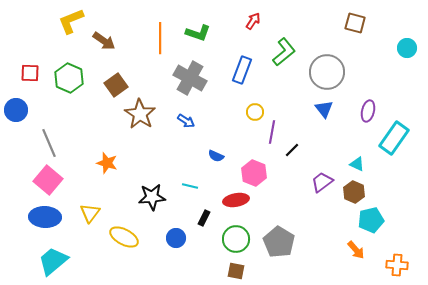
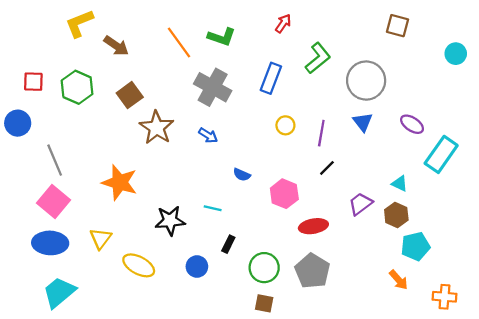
orange line: (160, 38) -> (179, 42), turned -36
purple ellipse: (368, 111) -> (412, 124), turned -70
purple line: (272, 132) -> (321, 133), moved
orange star: (107, 163) -> (120, 182), size x1.5
red ellipse: (236, 200) -> (313, 226), moved

